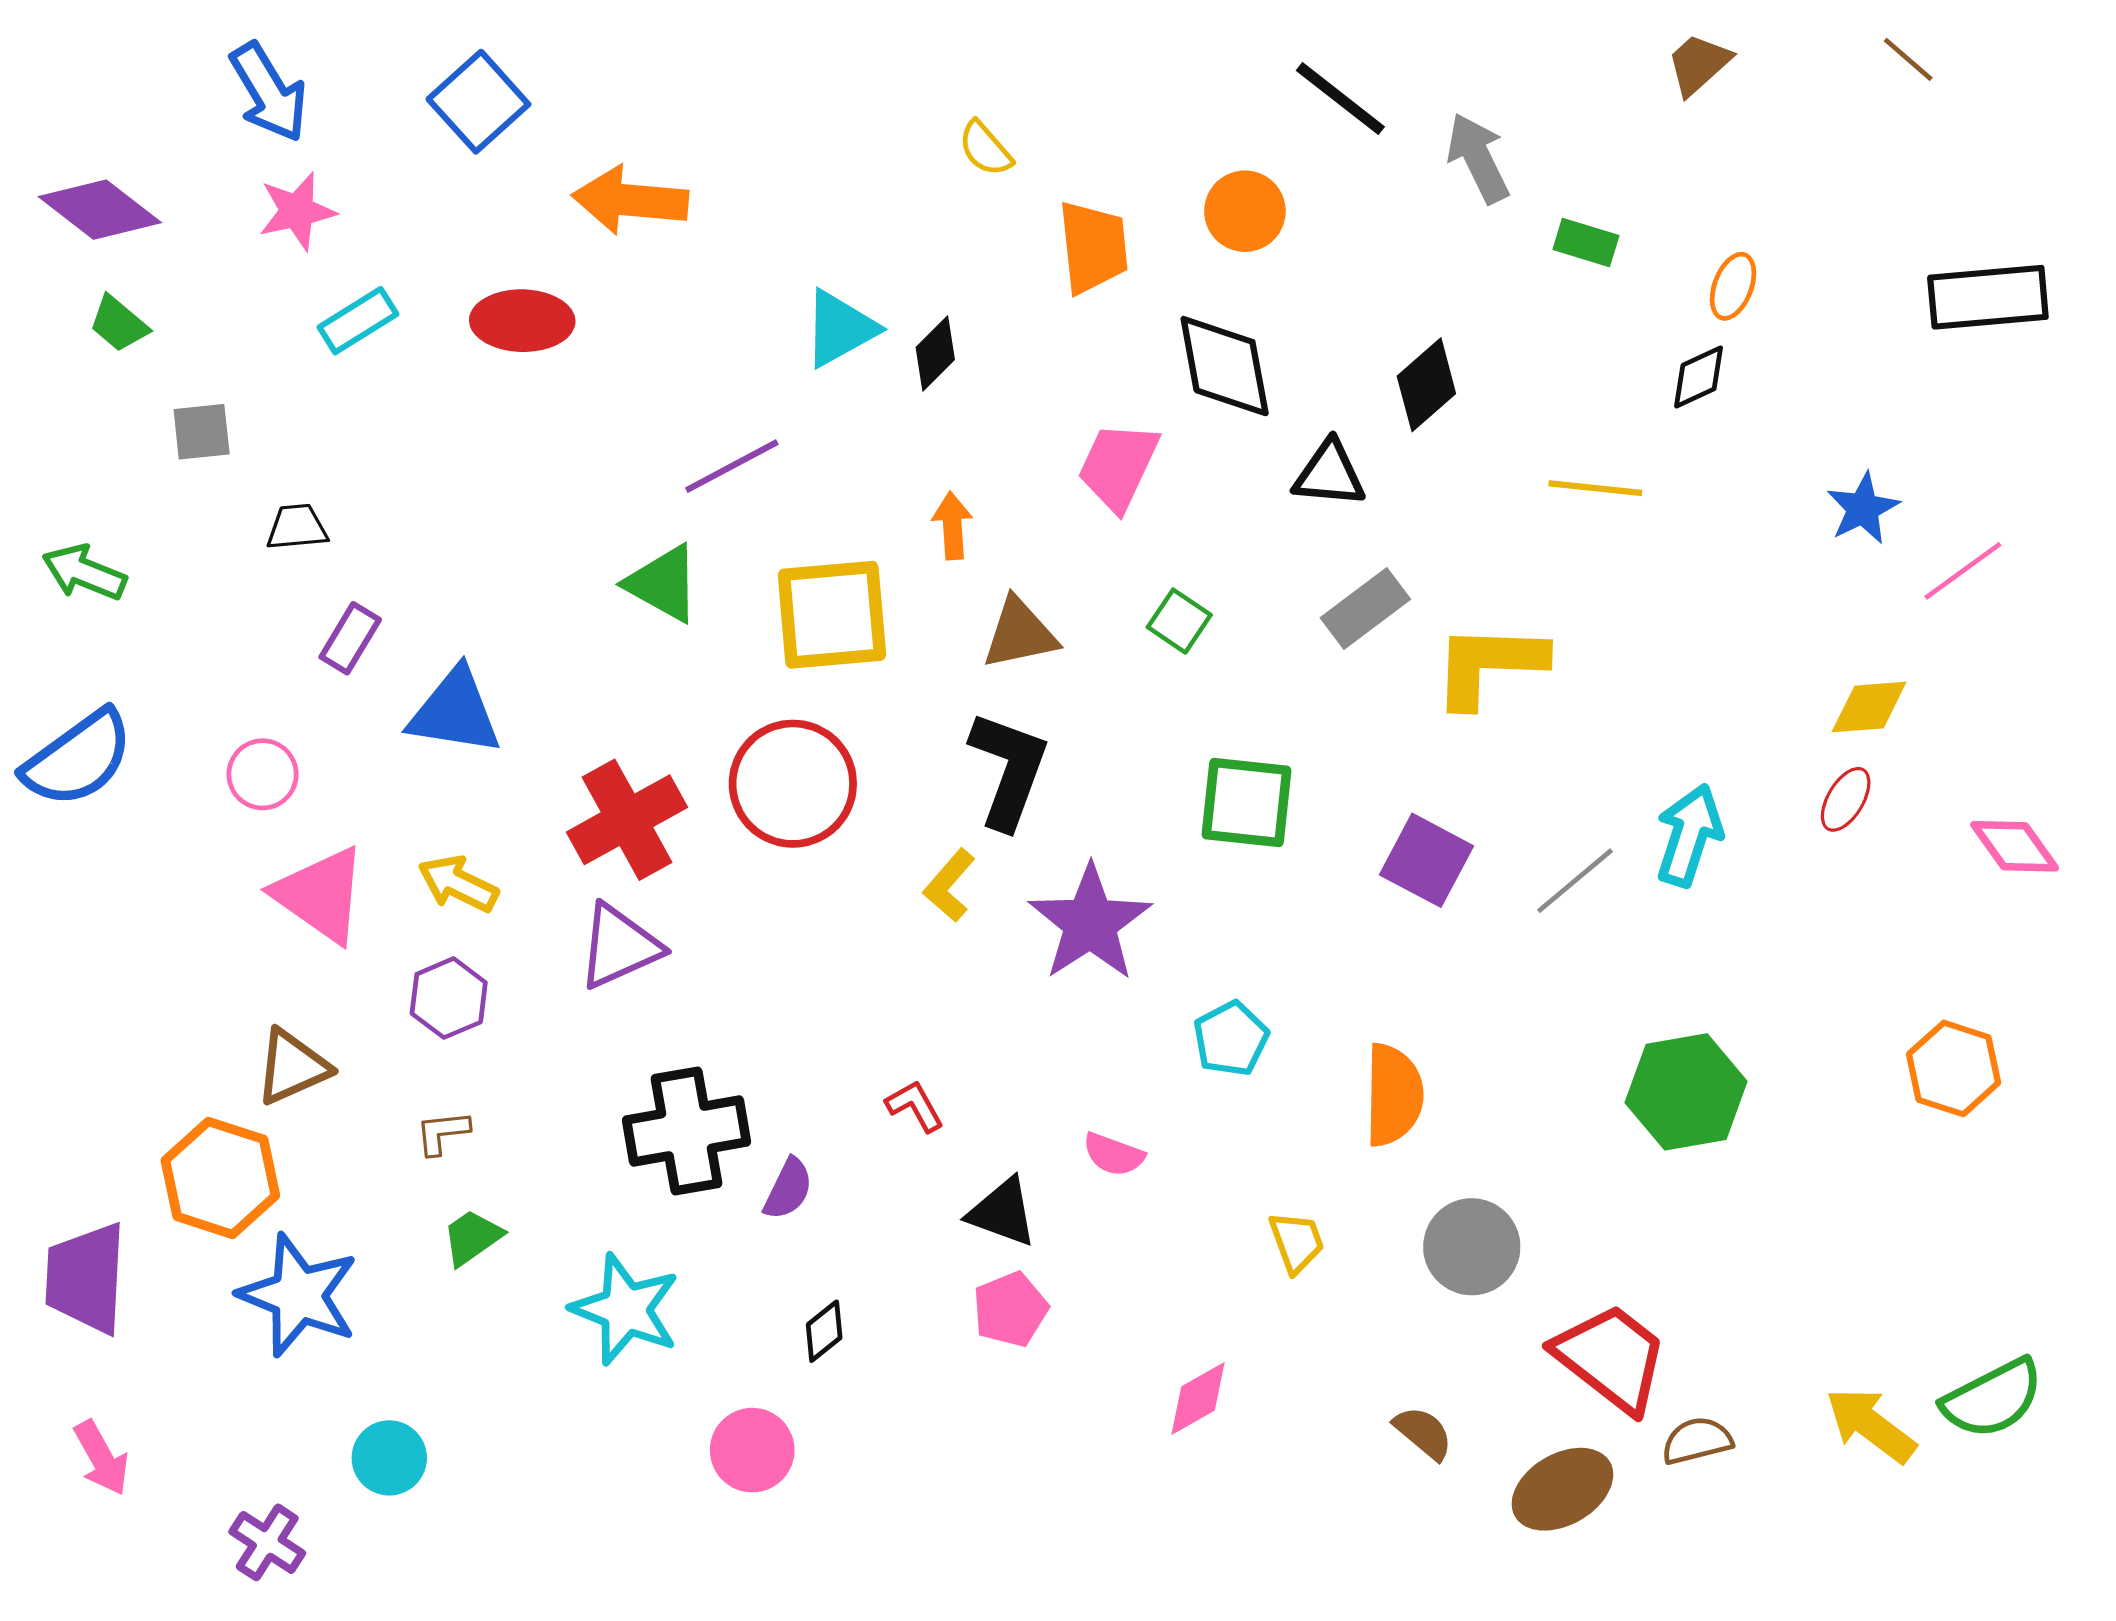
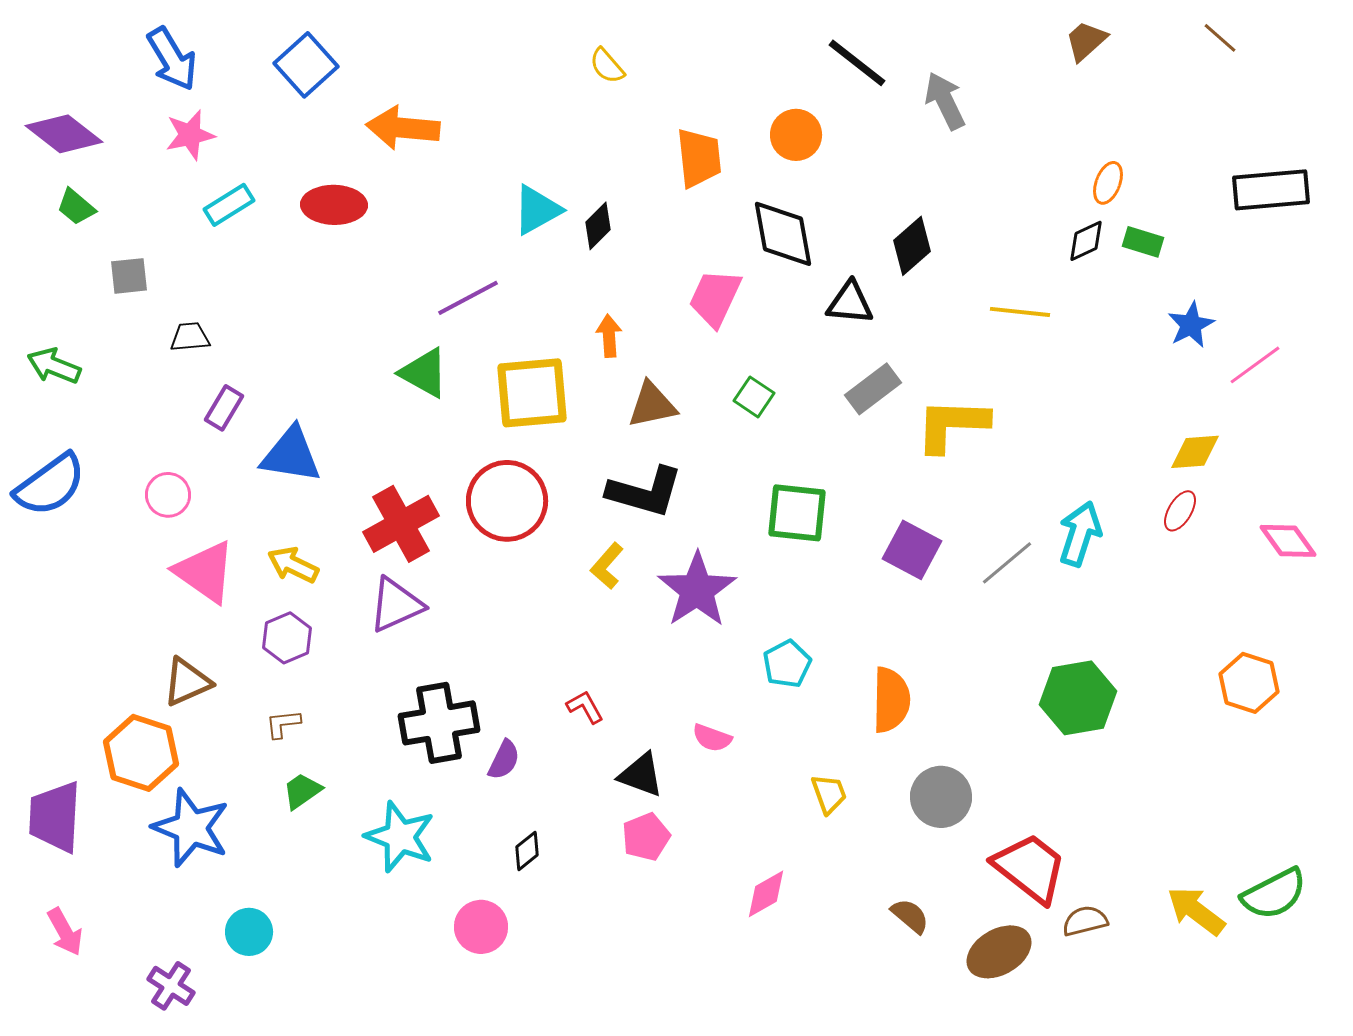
yellow semicircle: (985, 149) -> (607, 66), moved
green rectangle: (1586, 242) -> (1143, 242), moved
black L-shape: (1009, 770) -> (645, 492), turned 86

